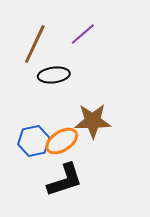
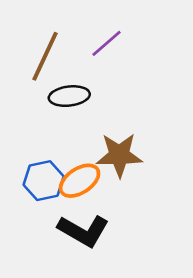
black L-shape: (65, 180) -> (83, 231), turned 48

